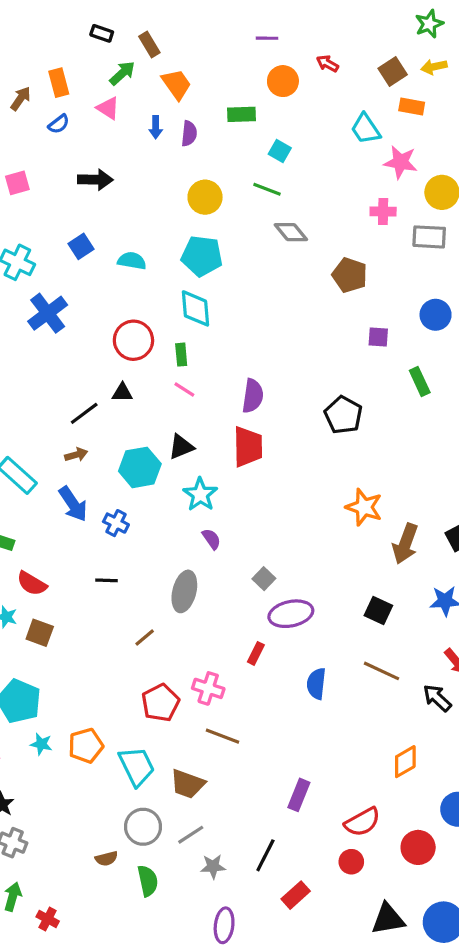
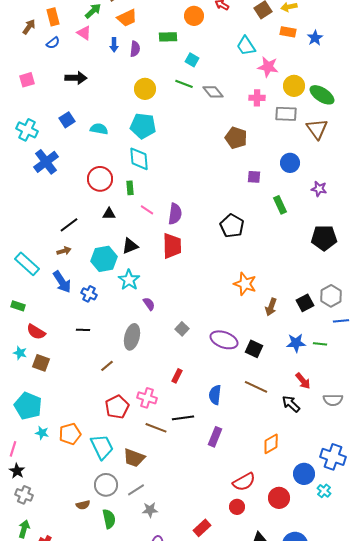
orange trapezoid: (176, 84) -> (127, 18), turned 100
orange rectangle: (412, 107) -> (288, 32), moved
gray diamond: (291, 232) -> (213, 92), moved
pink line: (184, 390) -> (147, 210), moved
black triangle: (122, 393) -> (109, 214), moved
cyan star: (200, 494) -> (129, 280), moved
brown arrow: (405, 544) -> (271, 307), size x0.7
purple ellipse: (291, 614) -> (224, 340), moved, turned 32
purple rectangle: (299, 795) -> (215, 437), moved
black line: (265, 855) -> (183, 418), moved, turned 55

